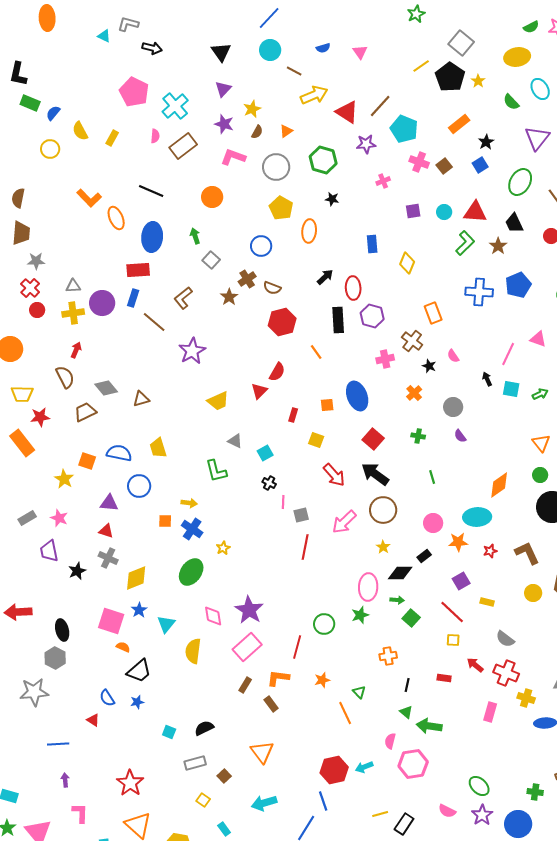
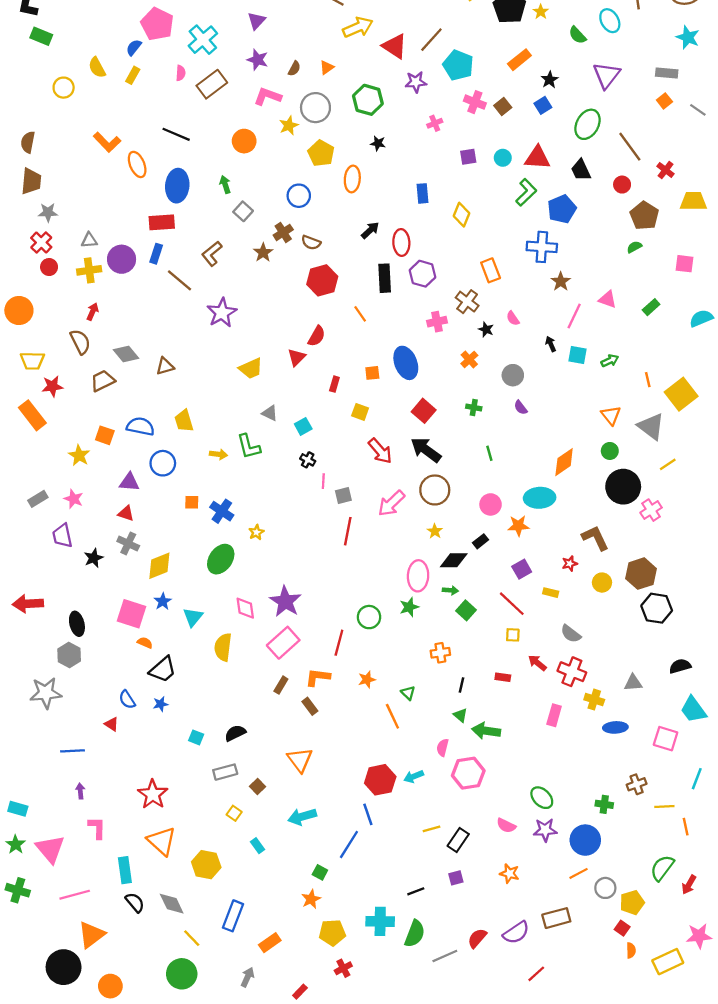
yellow star: (252, 109) -> (289, 125), moved
blue semicircle: (53, 113) -> (134, 47), moved
brown star: (498, 246) -> (561, 282), moved
blue pentagon: (518, 285) -> (562, 209), moved
yellow arrow: (189, 503) -> (219, 454), moved
red star: (490, 551) -> (570, 564), moved
purple star: (482, 815) -> (545, 830), turned 30

